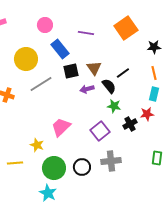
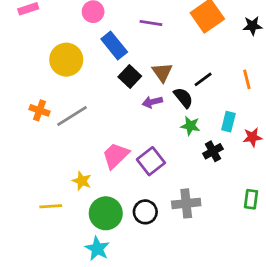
black star: (154, 47) -> (252, 26), moved
black square: (71, 71) -> (130, 77), turned -35
gray line: (41, 84) -> (72, 116), moved
cyan rectangle: (154, 94) -> (228, 122), moved
red star: (147, 114) -> (252, 137), moved
purple square: (100, 131) -> (151, 161), moved

